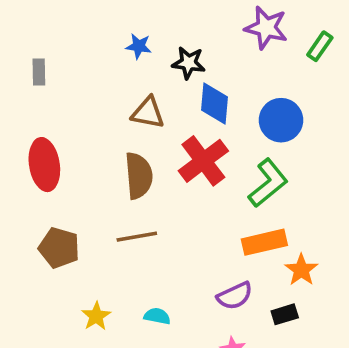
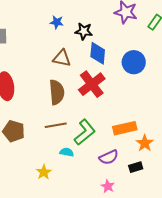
green L-shape: (268, 183) -> (85, 132), moved
yellow star: (96, 316) -> (44, 172), moved
cyan semicircle: (157, 316) -> (67, 152), moved

